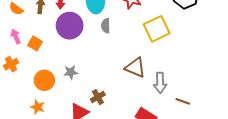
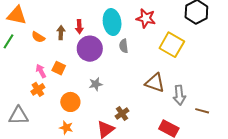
yellow square: (157, 29) -> (172, 45), turned -30
pink arrow: (16, 36) -> (41, 71), moved
gray star: (71, 72) -> (96, 84), moved

